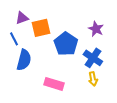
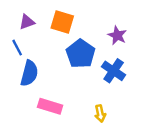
orange square: (41, 28) -> (62, 22), moved, turned 30
yellow arrow: (93, 79) -> (100, 114), moved
pink rectangle: (54, 84) -> (50, 106), moved

